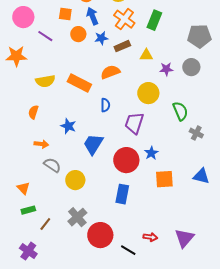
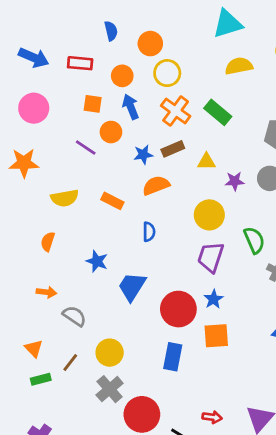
green rectangle: (154, 20) -> (218, 112), turned -72
purple line: (45, 36) -> (86, 147), moved
blue star: (101, 38) -> (143, 155), moved
orange rectangle: (79, 83) -> (112, 201), size x0.7
purple trapezoid: (134, 123) -> (211, 257), moved
orange arrow: (41, 144) -> (46, 292), moved
orange square: (164, 179) -> (216, 336), moved
yellow circle: (75, 180) -> (110, 353), moved
brown line: (45, 224) -> (70, 362), moved

